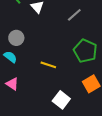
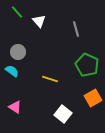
gray line: (74, 15) -> (76, 29), turned -63
pink triangle: (12, 84) -> (15, 107), moved

